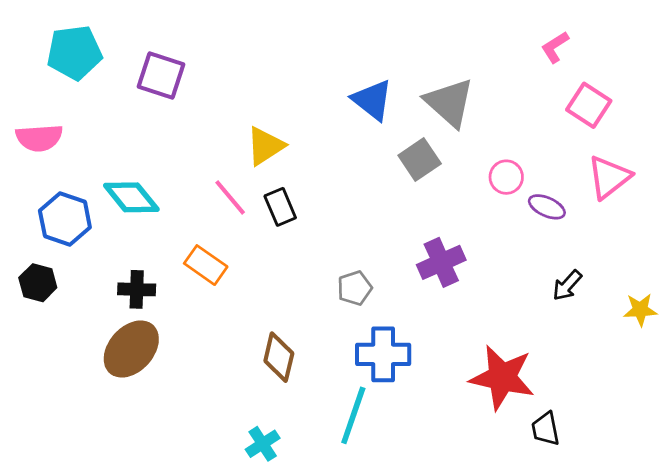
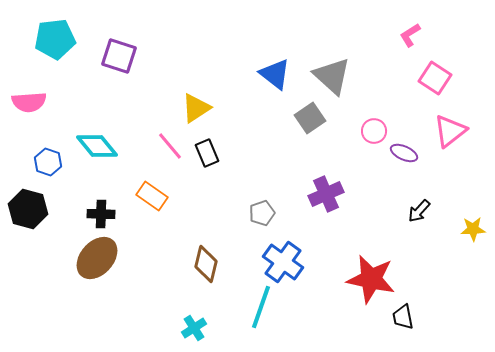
blue hexagon: (65, 219) -> (48, 162), size x0.7
black hexagon: (38, 283) -> (28, 209), size x1.4
blue cross: (383, 354) -> (283, 262), turned 36

